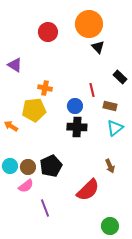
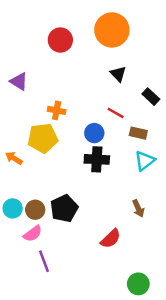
black triangle: (98, 47) -> (118, 74), moved
red line: (92, 90) -> (116, 113), turned -48
red semicircle: (88, 190) -> (111, 239), size x0.7
purple line: (45, 208) -> (44, 261), moved

